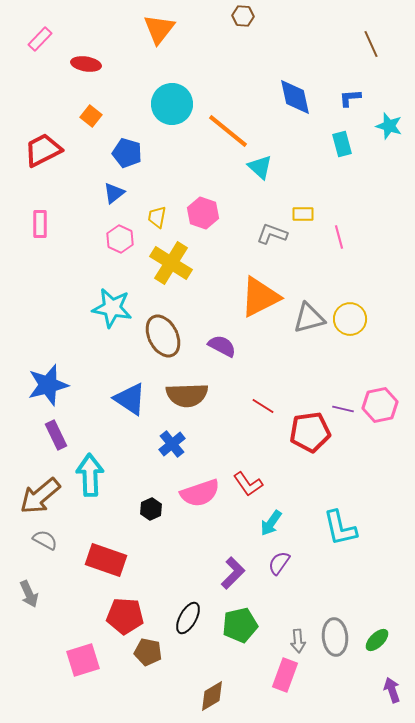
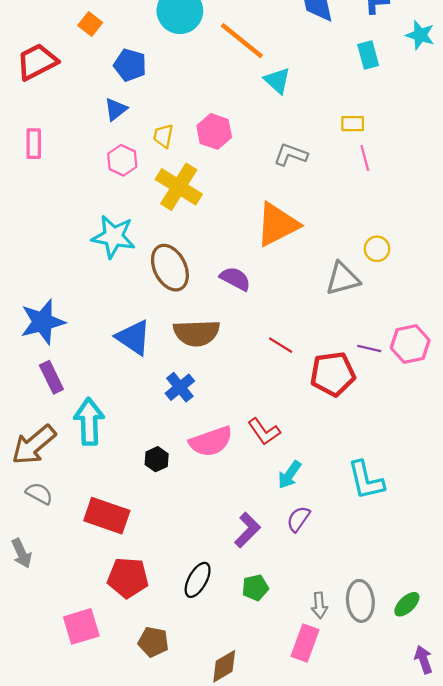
yellow rectangle: (303, 214) -> (353, 124), moved
gray triangle: (309, 318) -> (343, 279), moved
yellow circle: (350, 319) -> (377, 249), size x0.7
green pentagon: (240, 625) -> (255, 588), size x0.7
brown pentagon: (148, 652) -> (153, 642), moved

